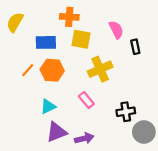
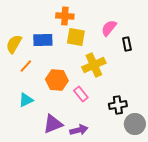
yellow semicircle: (15, 22) -> (14, 44), moved
pink semicircle: (116, 30) -> (109, 28), turned -114
orange hexagon: (52, 70) -> (57, 80), moved
cyan triangle: (48, 106) -> (26, 100), moved

